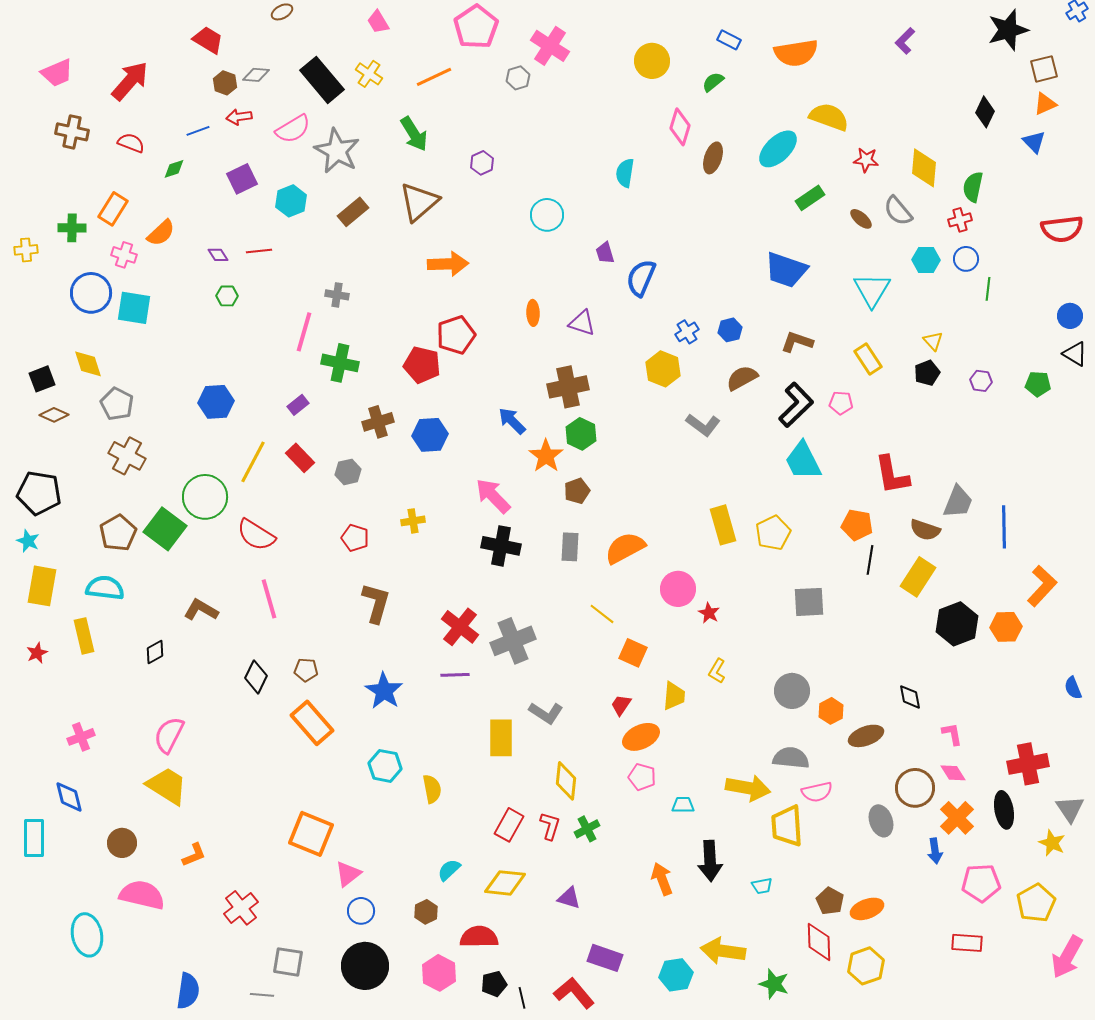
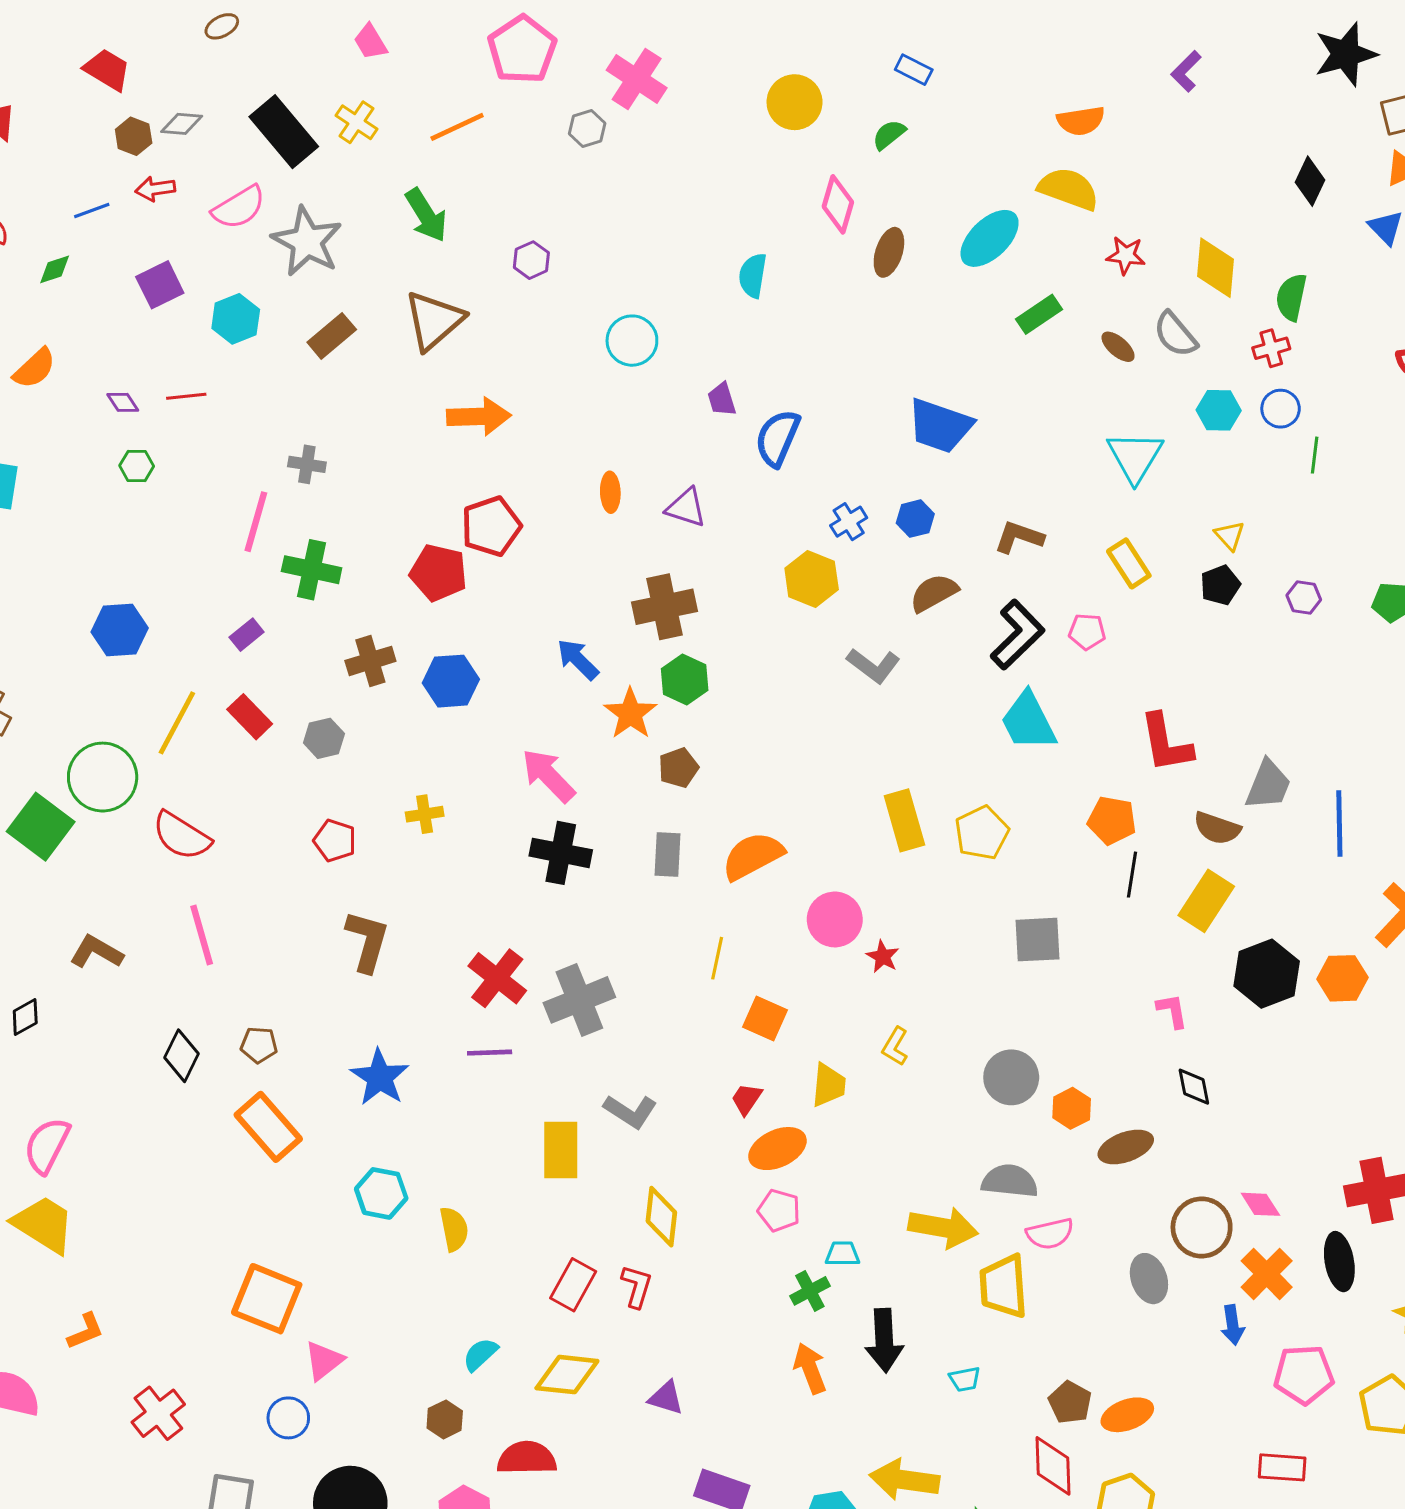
orange semicircle: (796, 53) -> (1081, 121), moved, size x0.7
blue trapezoid: (786, 270) -> (940, 426), moved
yellow line: (602, 614) -> (717, 958), turned 64
pink L-shape: (952, 734) -> (1172, 1011), moved
green cross: (587, 829) -> (810, 1291), moved
blue circle: (361, 911) -> (288, 1418), moved

